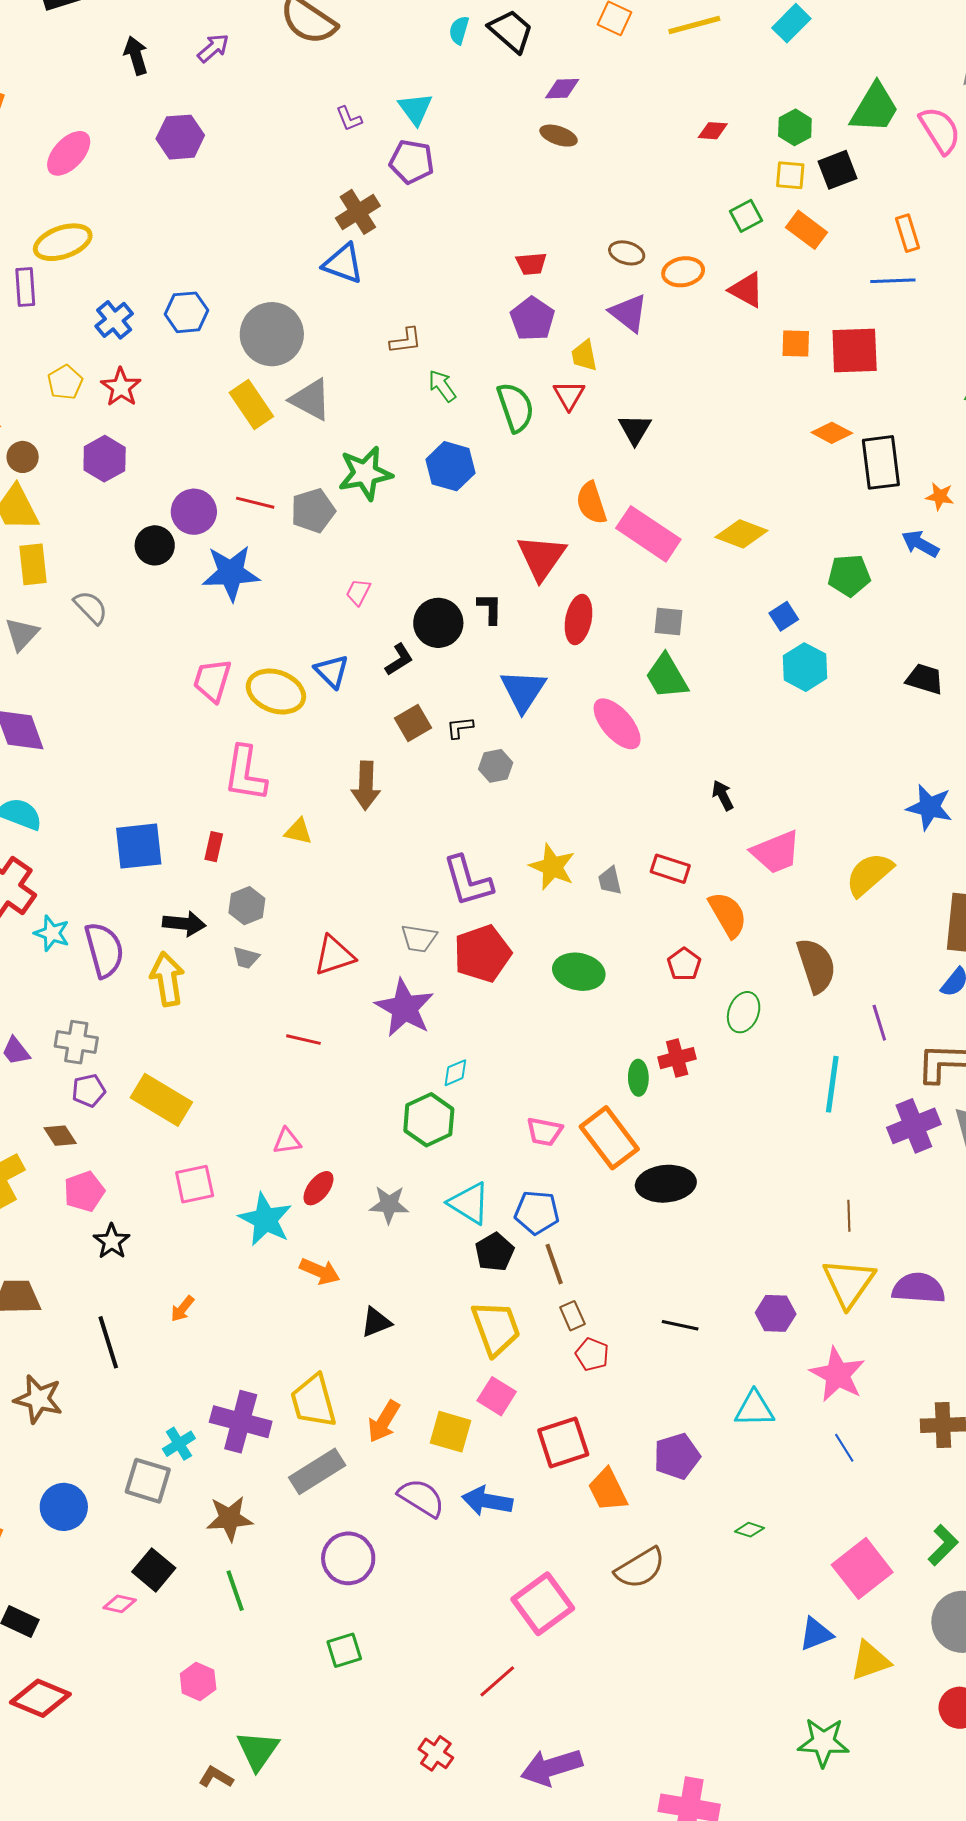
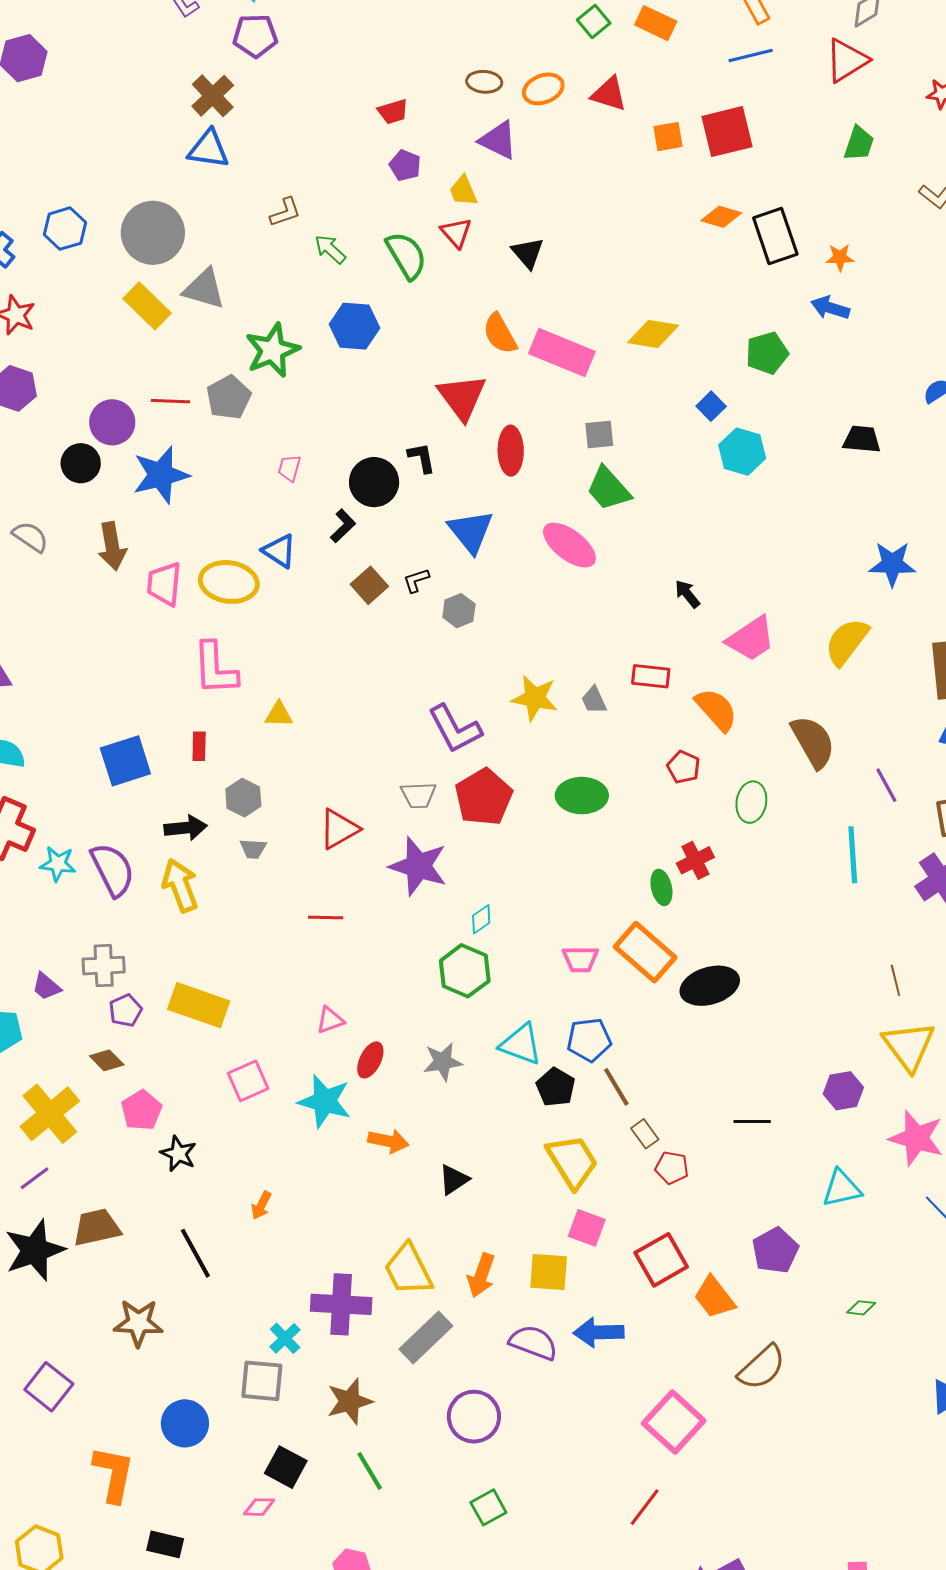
purple pentagon: (532, 319) -> (405, 165), size x0.7
brown arrow: (366, 786) -> (112, 546), moved

